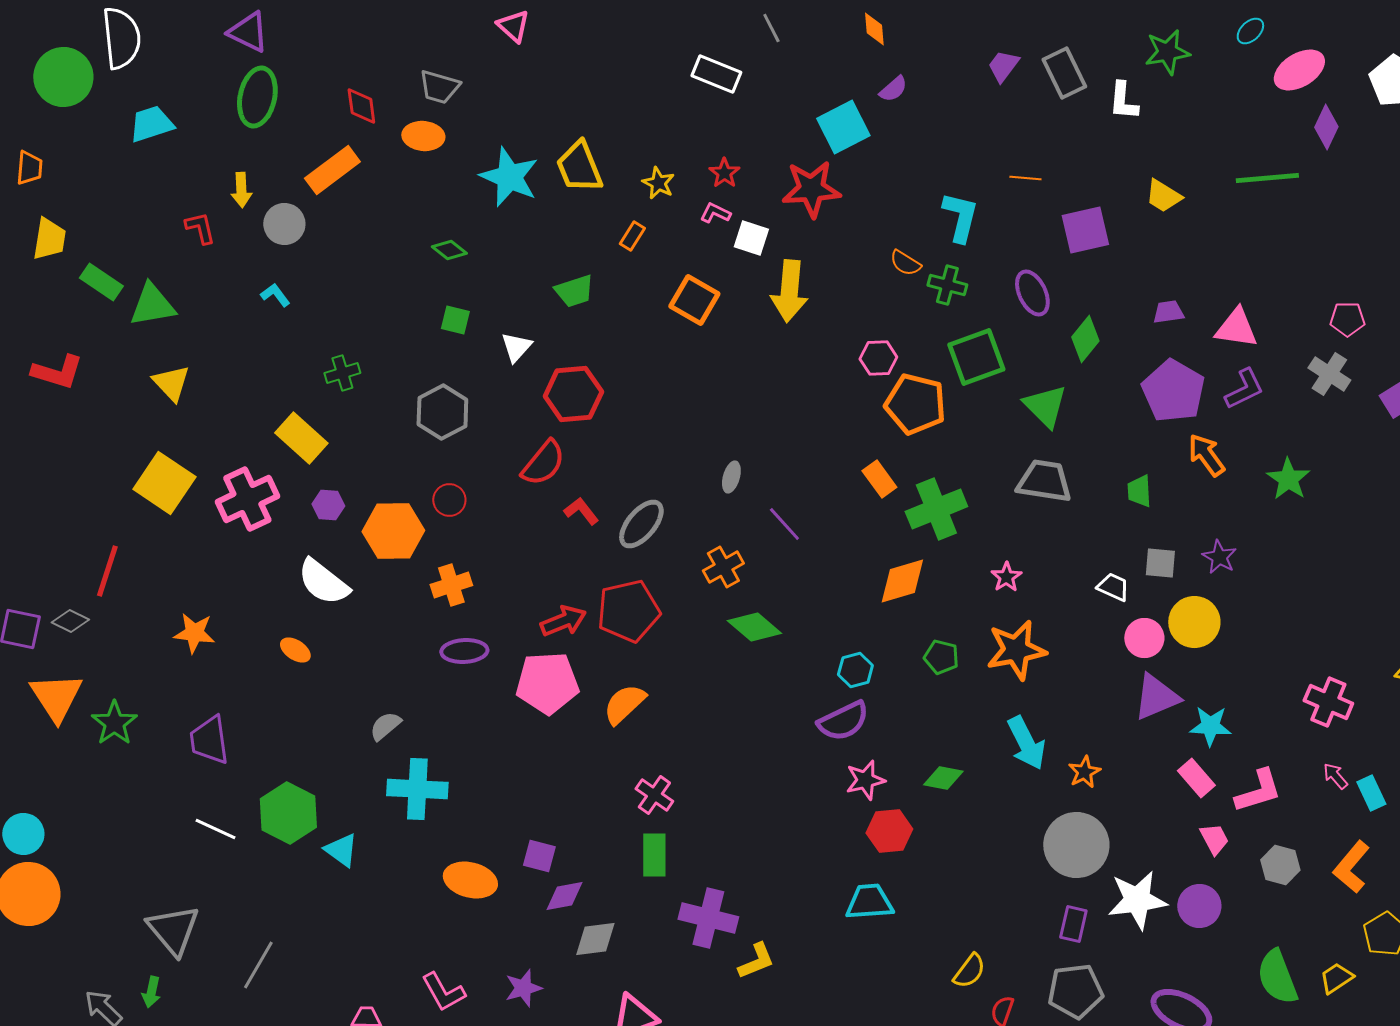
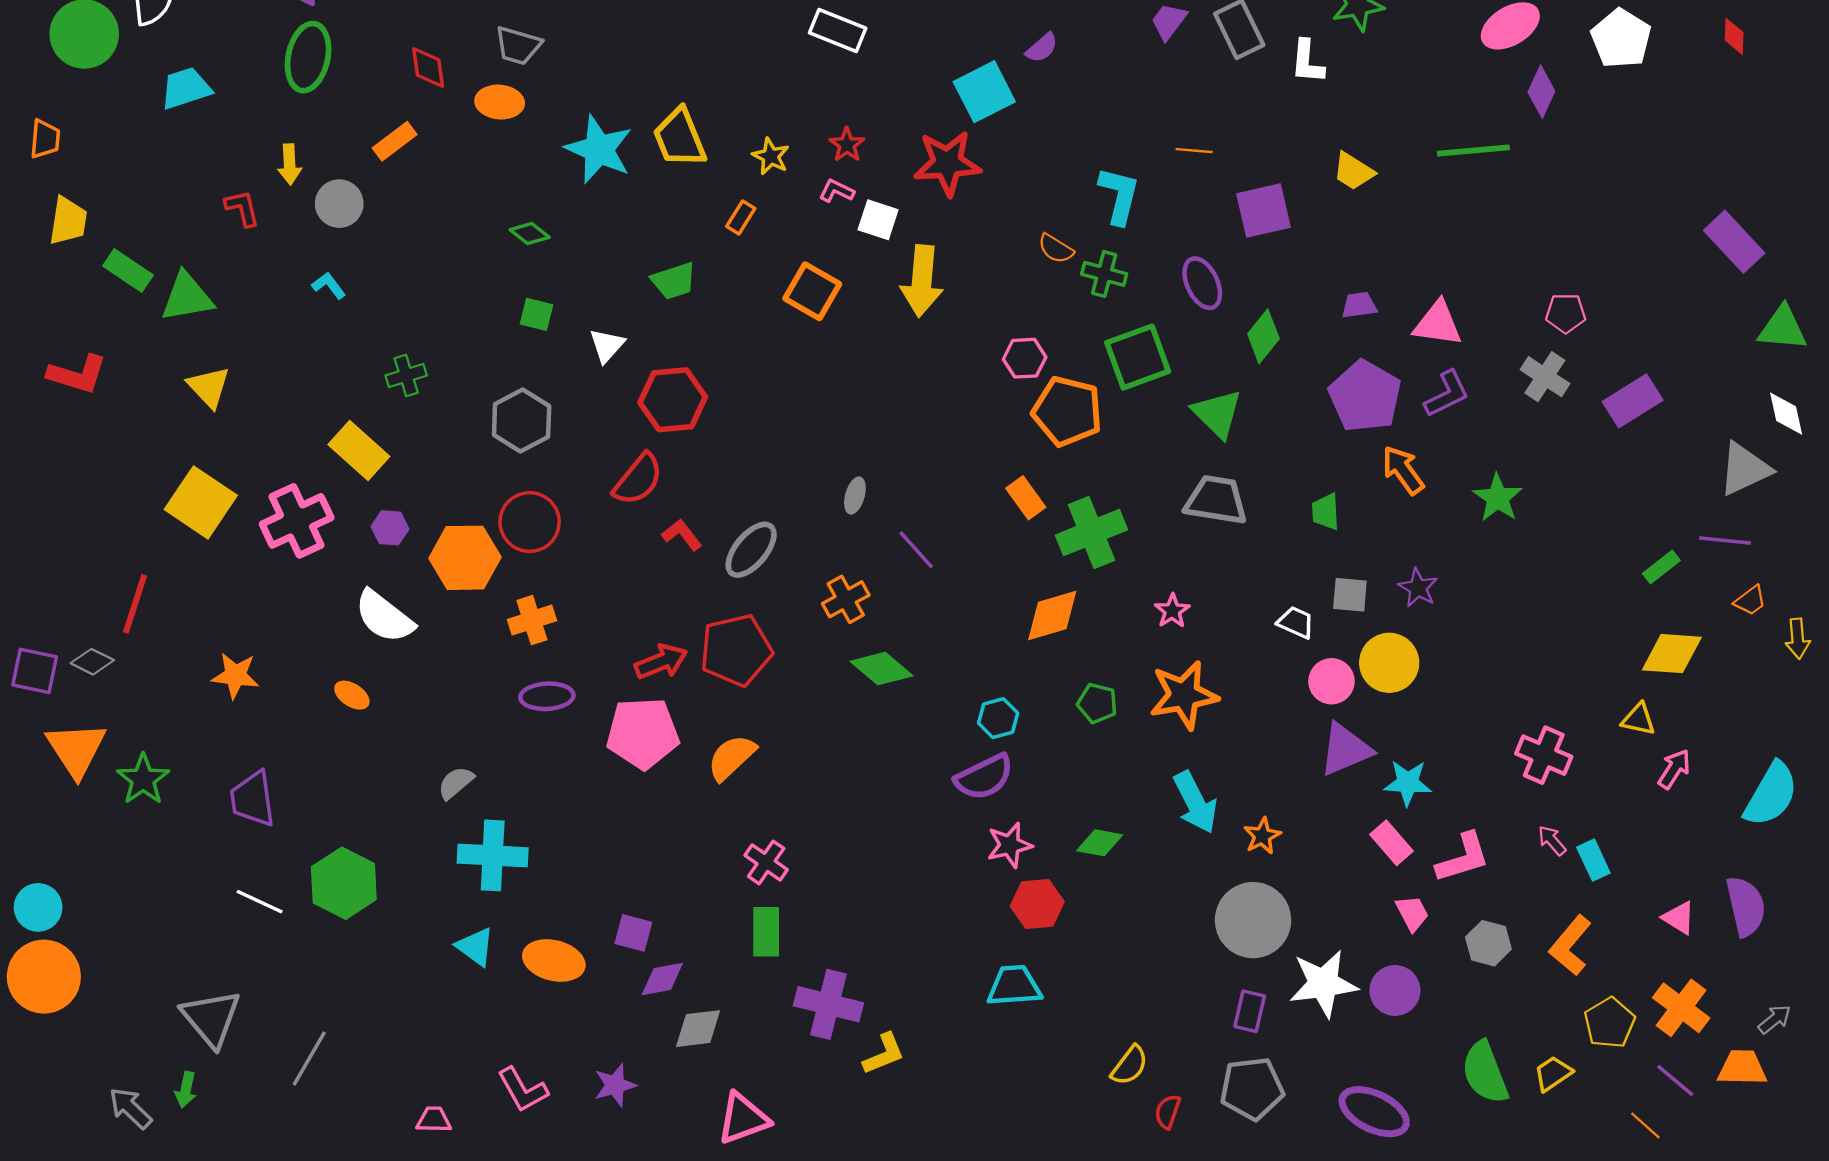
orange rectangle: (332, 170) -> (395, 141), size x0.7
red circle: (449, 500) -> (530, 522), size x1.6
cyan triangle: (341, 850) -> (475, 947), moved

